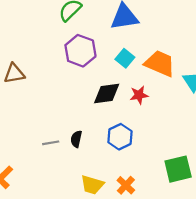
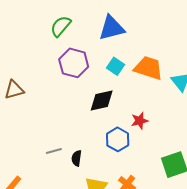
red star: (139, 95) -> (140, 121), moved
black semicircle: (76, 139) -> (77, 158), moved

